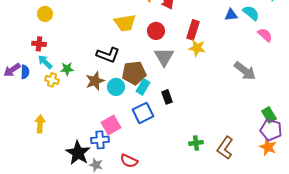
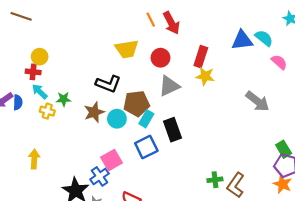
yellow circle: (45, 14) -> (40, 57), moved
blue triangle: (231, 15) -> (242, 40), size x1.5
gray triangle: (164, 57) -> (169, 86), turned 35
black rectangle: (167, 97) -> (172, 130), size x1.5
blue cross: (100, 140) -> (100, 176), turned -30
green cross: (196, 143) -> (215, 180), moved

